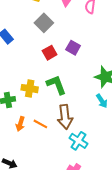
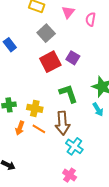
red square: (50, 53) -> (50, 62), size x1.5
green L-shape: (56, 85) -> (68, 94), moved
yellow cross: (30, 89) -> (35, 108), moved

